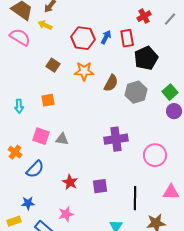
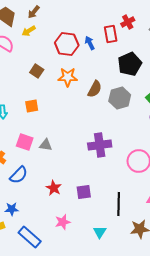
yellow arrow: (45, 25) -> (29, 31), turned -56
blue arrow: (106, 37) -> (90, 43), turned -56
red rectangle: (127, 38) -> (111, 34), moved
pink star: (66, 214) -> (63, 222), moved

